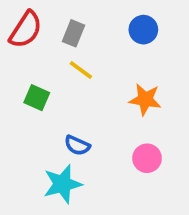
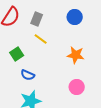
green square: (37, 98) -> (17, 54), turned 32
blue semicircle: (77, 145) -> (28, 75), moved

